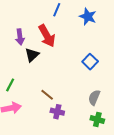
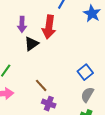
red arrow: (47, 36) -> (49, 27), turned 30
blue square: (90, 62) -> (85, 72), moved

